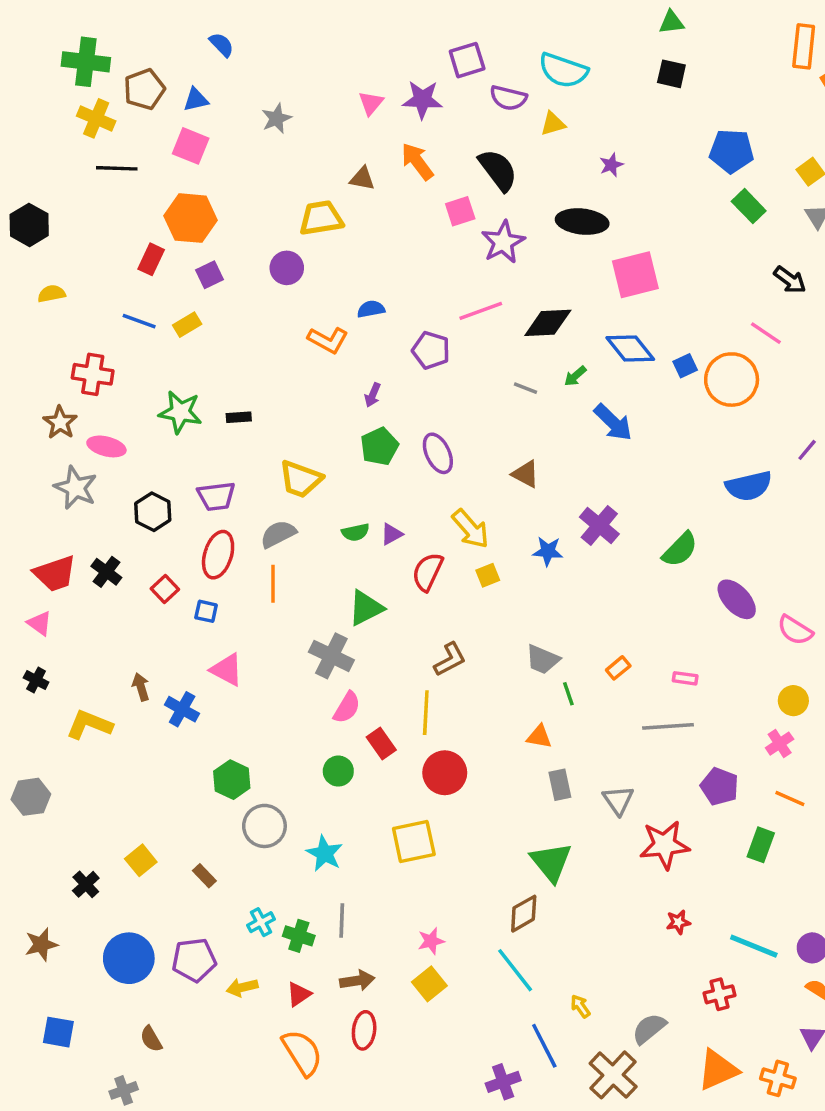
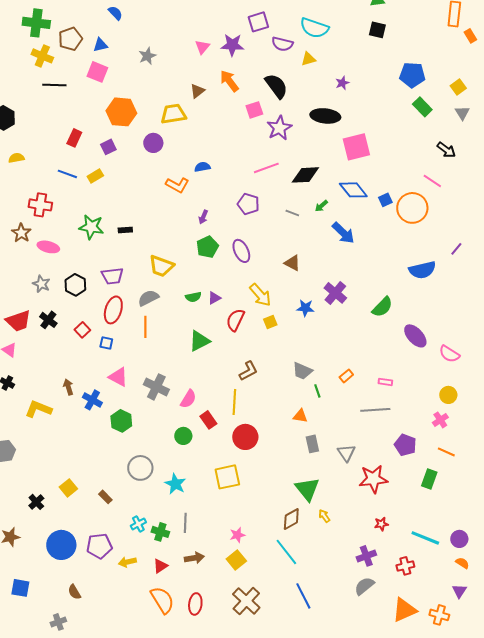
brown triangle: (362, 179) -> (197, 91), turned -49
orange hexagon: (191, 218) -> (121, 112), moved
purple pentagon: (431, 350) -> (248, 204), moved
gray star: (76, 488) -> (41, 284), moved, size x0.7
gray cross: (331, 656) -> (156, 387), moved
green hexagon: (232, 780) -> (121, 421), moved
yellow arrow: (580, 1006) -> (324, 516), moved
red ellipse: (364, 1030) -> (195, 604), moved
brown cross: (613, 1075) -> (246, 601), moved
purple cross: (503, 1082) -> (366, 556), moved

